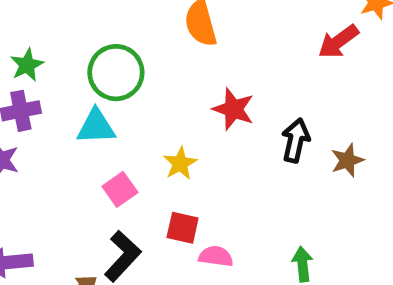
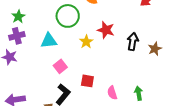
green circle: (116, 73) -> (68, 16), moved
yellow star: (180, 163) -> (86, 42), moved
pink semicircle: (216, 256) -> (112, 93), moved, turned -112

